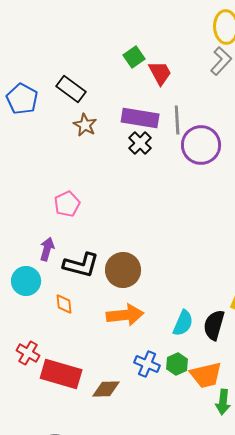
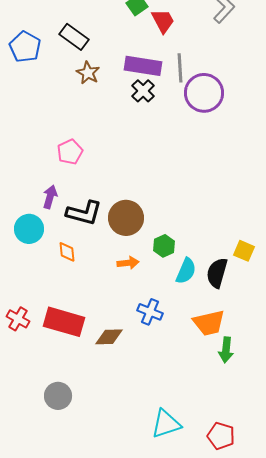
orange arrow: (125, 315) -> (128, 263), size x0.6
red cross: (28, 353) -> (18, 319), moved
green hexagon: (177, 364) -> (164, 246), moved

